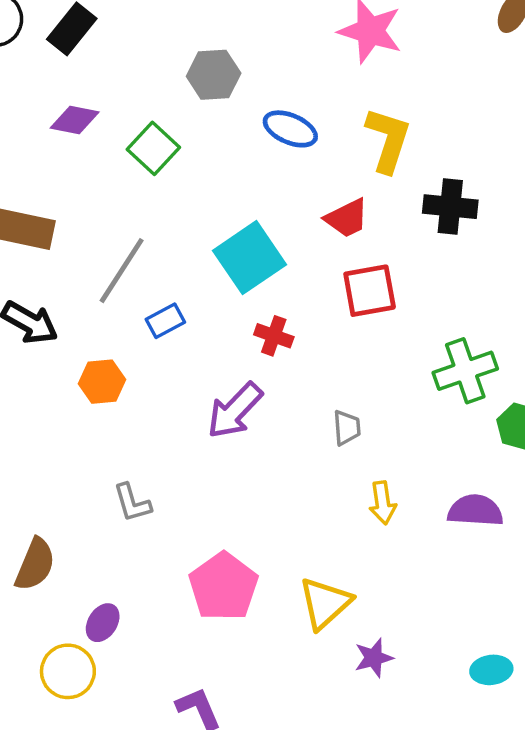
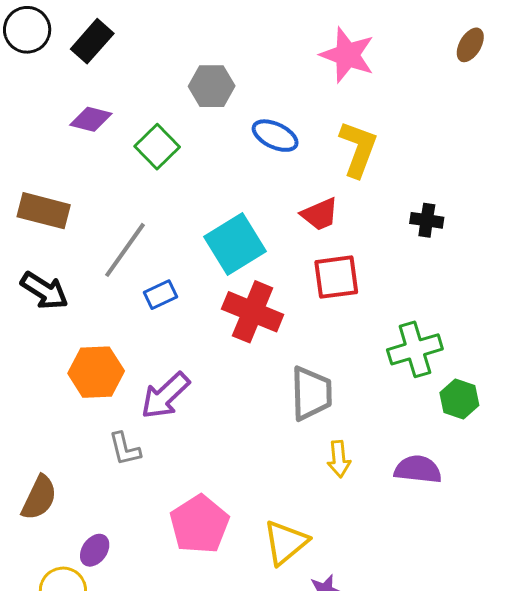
black cross: (450, 207) -> (427, 220), moved, size x0.7
red cross: (274, 336) -> (253, 312), size x1.8
orange hexagon: (102, 382) -> (96, 372), moved, size x1.4
purple arrow: (235, 411) -> (165, 396), moved
gray trapezoid: (347, 428) -> (311, 393), size x1.8

